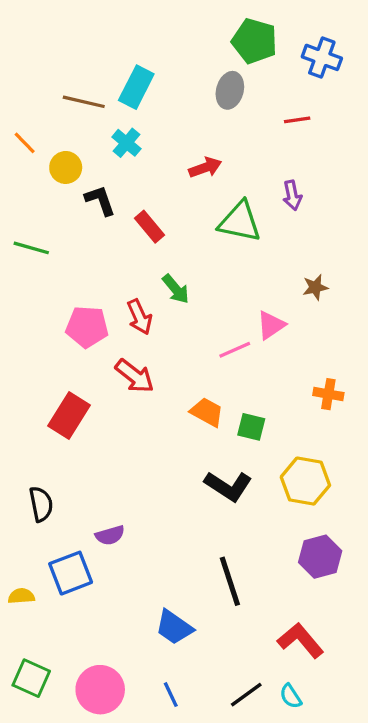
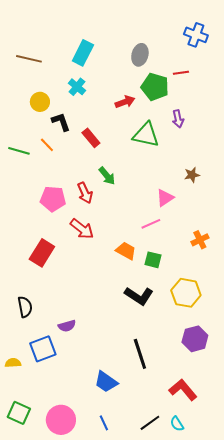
green pentagon: (255, 41) -> (155, 87), moved
brown line: (84, 102) -> (29, 59), moved
orange line: (25, 143) -> (47, 145), moved
pink line: (235, 350) -> (151, 224), moved
orange cross: (328, 394) -> (200, 240), turned -36

